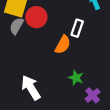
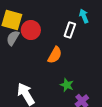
white rectangle: (77, 28) -> (70, 30), moved

